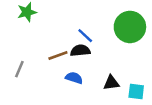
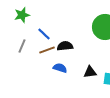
blue line: (85, 36) -> (44, 34), moved
gray line: (19, 69) -> (22, 46), moved

